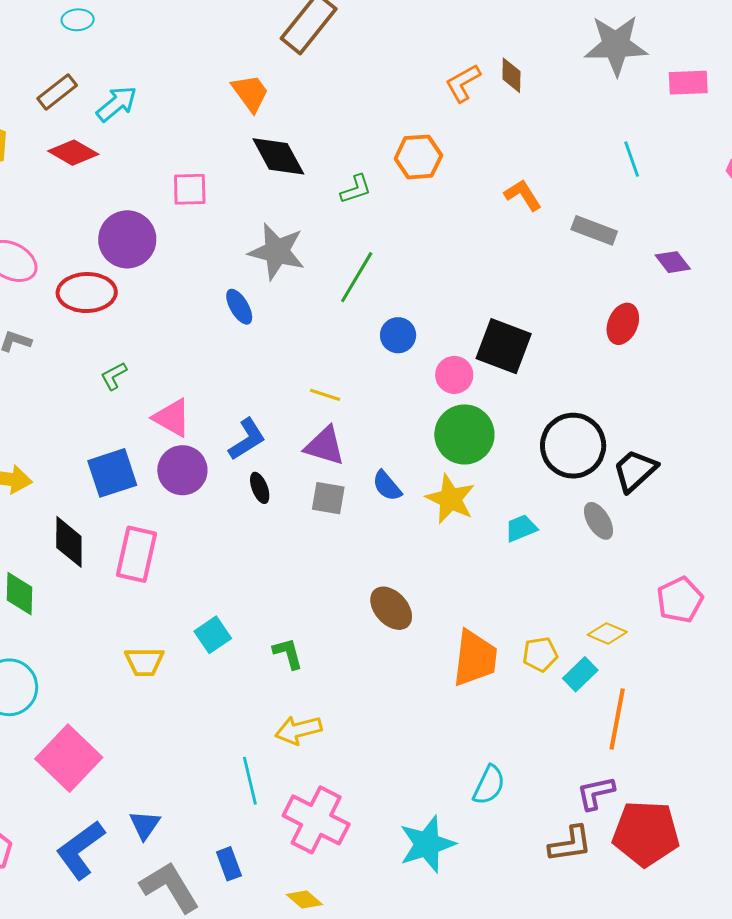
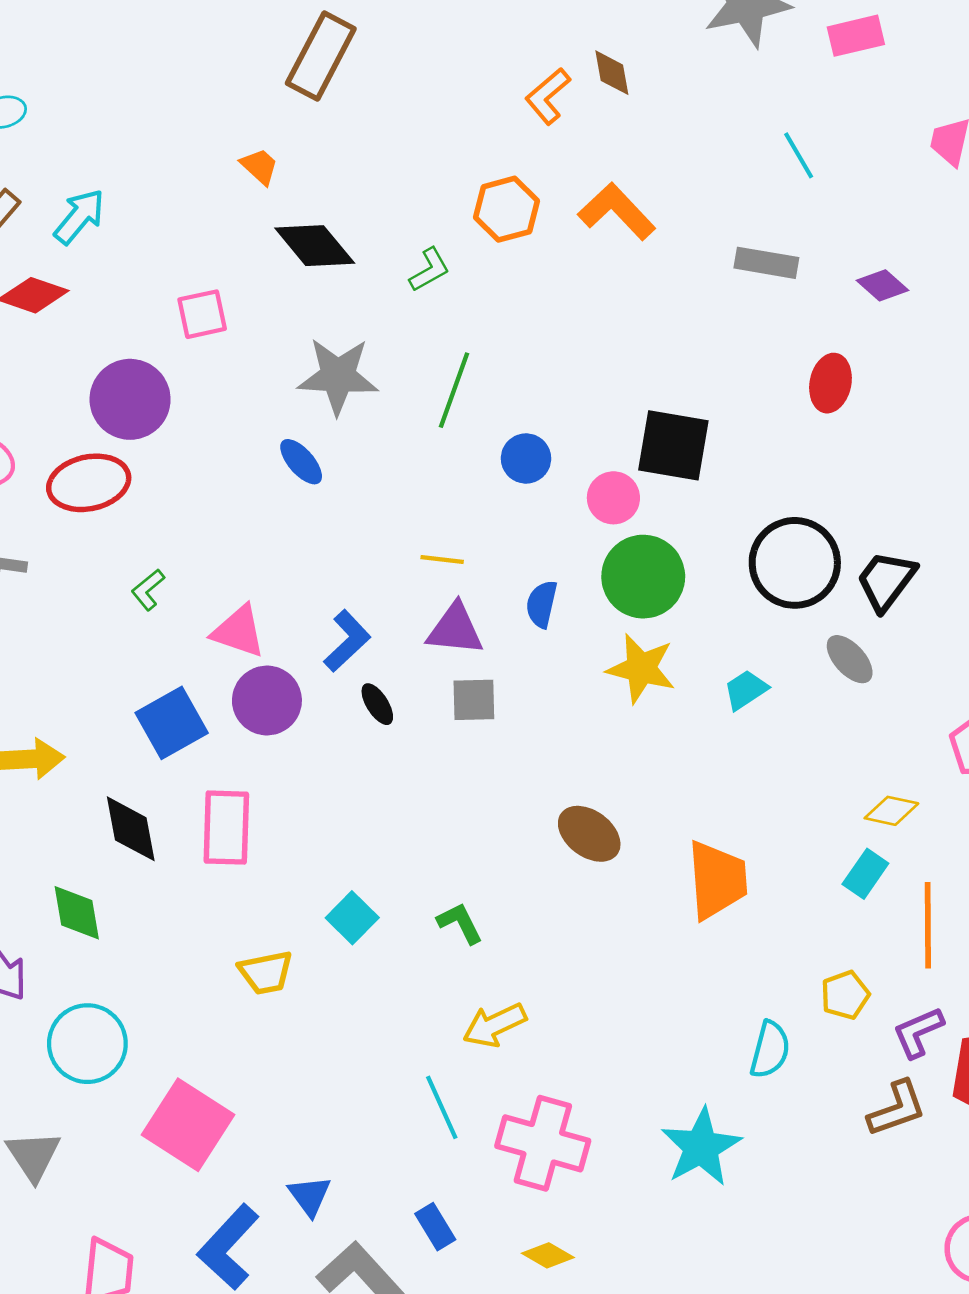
orange trapezoid: (250, 93) -> (259, 166), size x0.7
orange L-shape: (523, 195) -> (617, 211), moved, size x1.4
blue semicircle: (387, 486) -> (542, 604), moved, turned 64
yellow pentagon: (540, 654) -> (845, 995), moved

